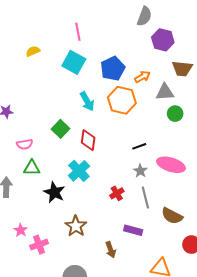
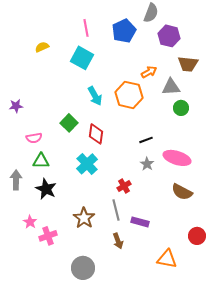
blue pentagon: (113, 69) -> (124, 31), moved
black star: (54, 192) -> (46, 189), moved
gray line: (145, 197) -> (116, 210), moved
brown semicircle: (172, 216) -> (182, 192), moved

